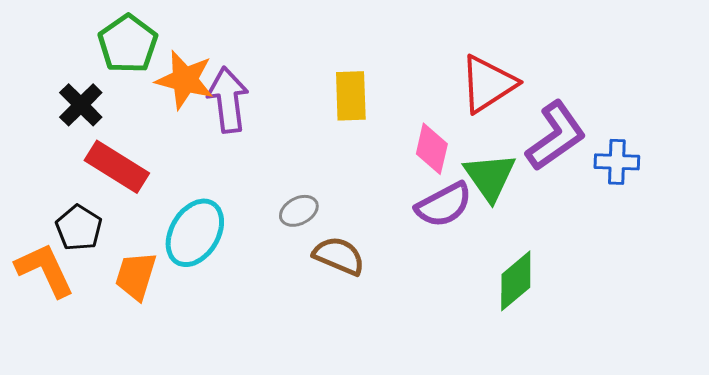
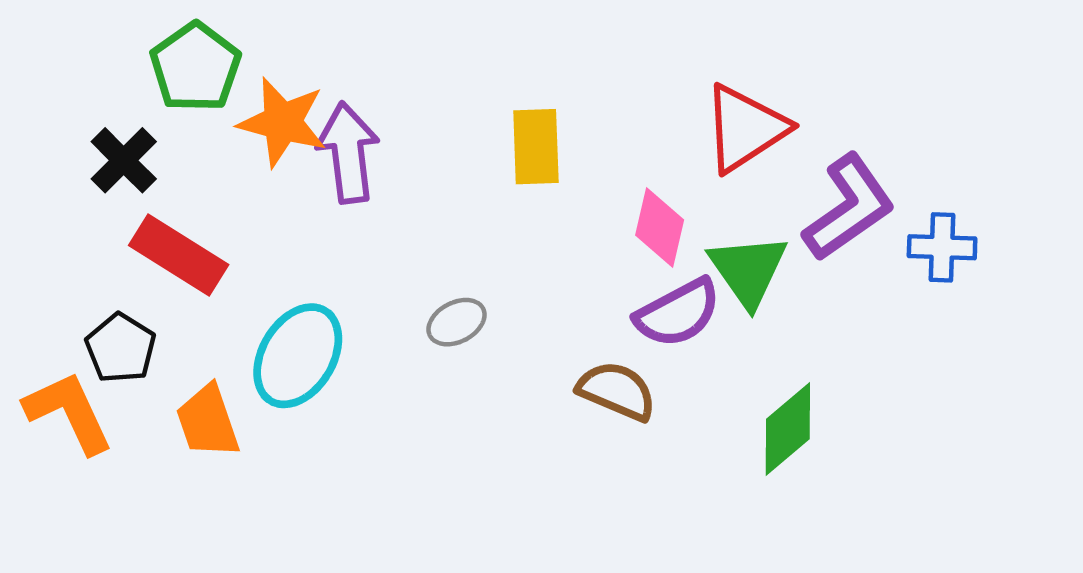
brown semicircle: (339, 256) -> (617, 391), moved
orange trapezoid: (136, 276) -> (208, 421), turned -36

